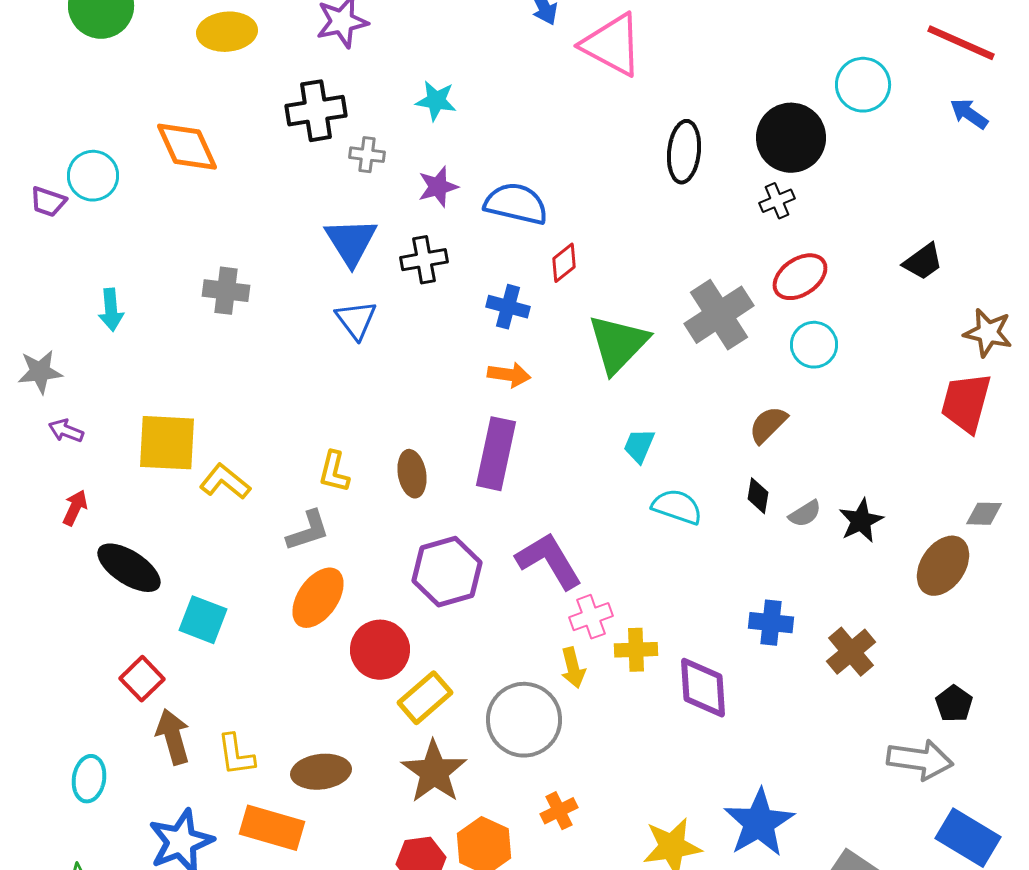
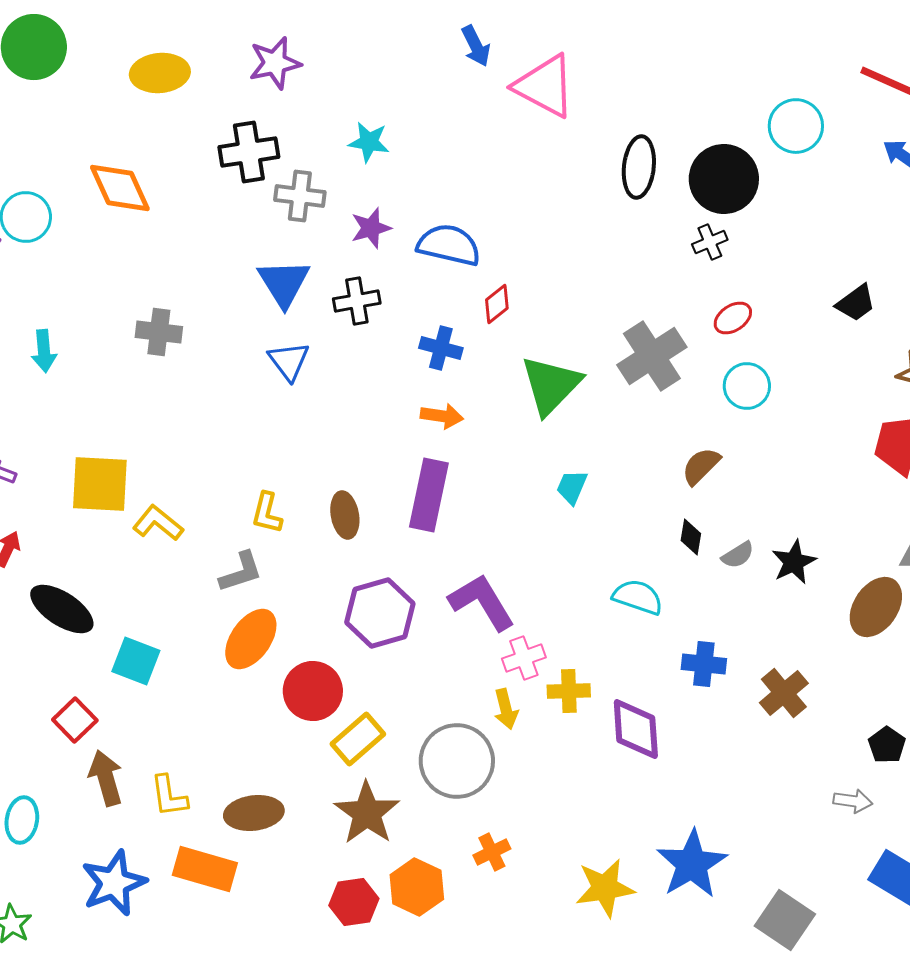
black ellipse: (684, 152) -> (639, 167), moved
gray cross: (367, 155) -> (300, 196), size x1.4
red ellipse: (800, 277) -> (733, 318), size x0.7
cyan semicircle: (677, 507) -> (638, 597), moved
gray arrow: (920, 760) -> (853, 801), size x0.6

